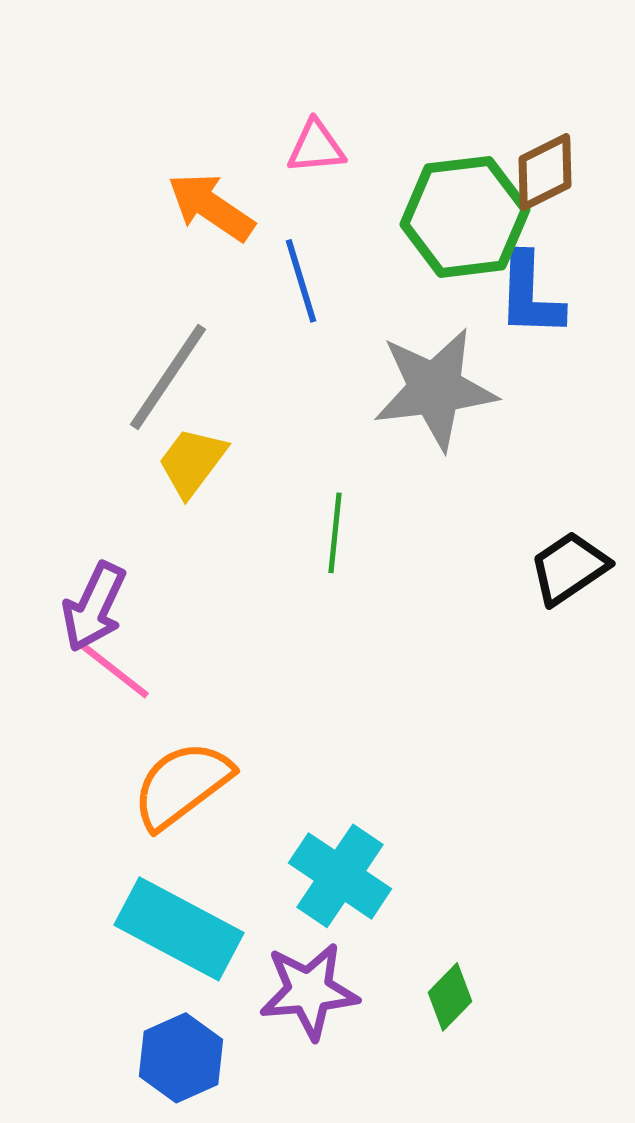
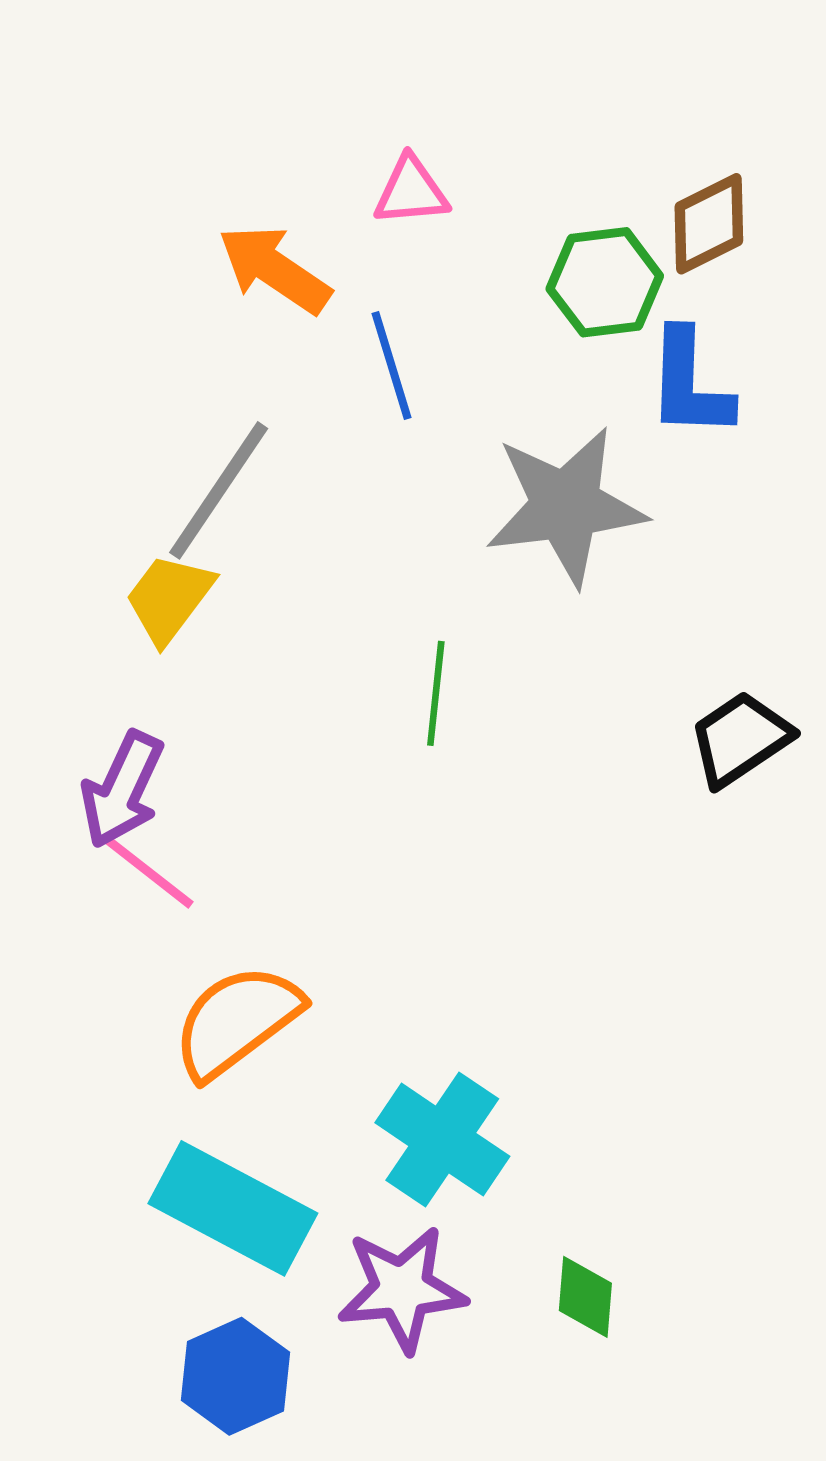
green hexagon: (465, 217) -> (605, 282), size x0.7
yellow trapezoid: (192, 462) -> (169, 598), moved
green diamond: (450, 997) -> (585, 1297), turned -40

